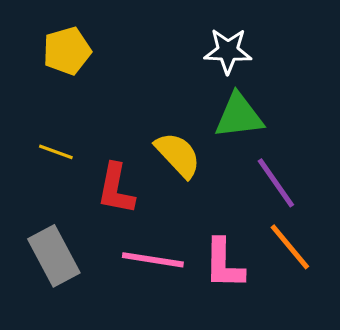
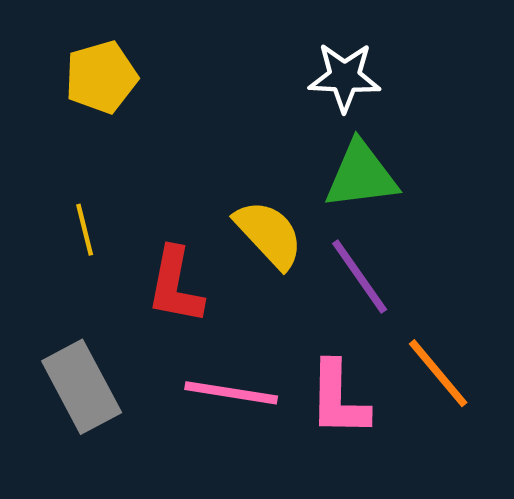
yellow line: (56, 152) -> (85, 230), turned 56
purple line: (276, 183) -> (360, 276), moved

